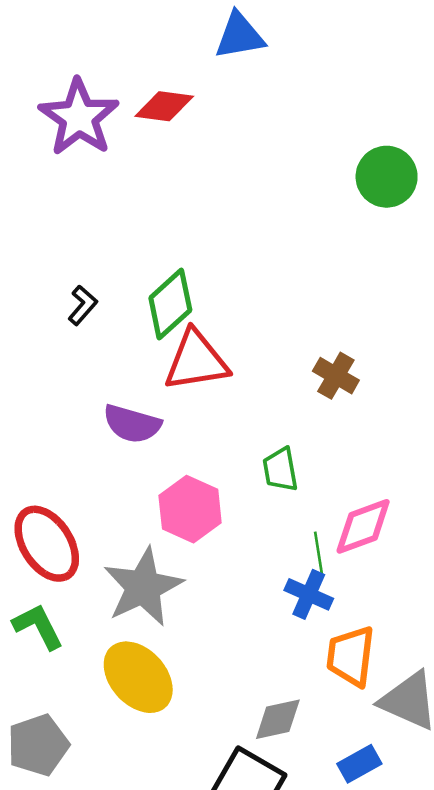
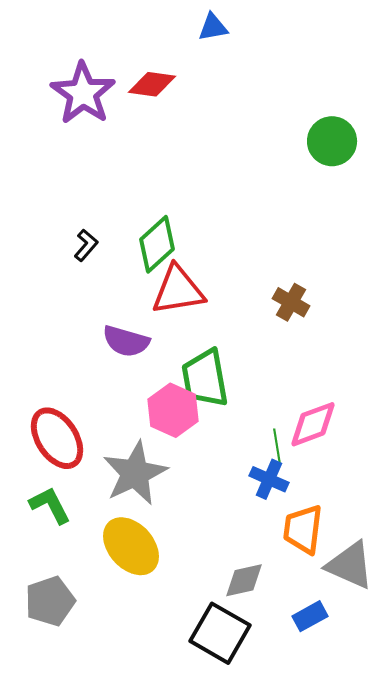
blue triangle: (240, 36) -> (213, 27), size x0.7
green trapezoid: (280, 470) -> (205, 378), moved, size x1.6

